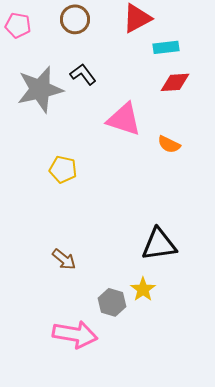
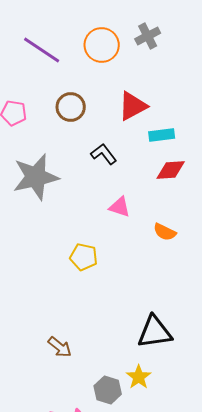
black L-shape: (83, 74) -> (104, 154), moved
pink triangle: (124, 119) -> (120, 207), size x0.6
yellow pentagon: (63, 169) -> (84, 257), moved

